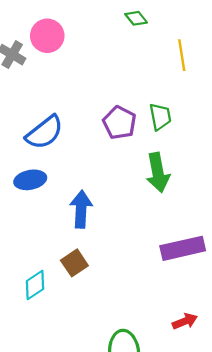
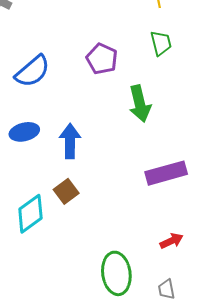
green trapezoid: (160, 117) -> (161, 43), moved
blue ellipse: (30, 180) -> (24, 132), moved
cyan diamond: (35, 285) -> (30, 214), size x1.4

